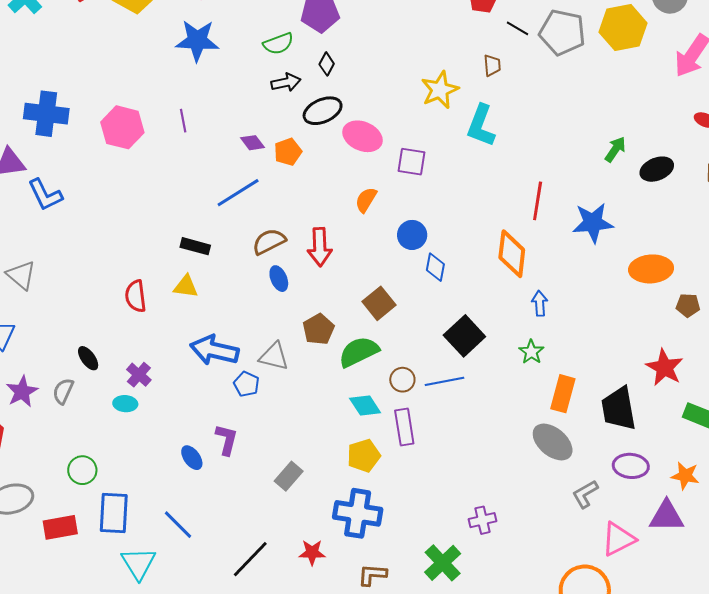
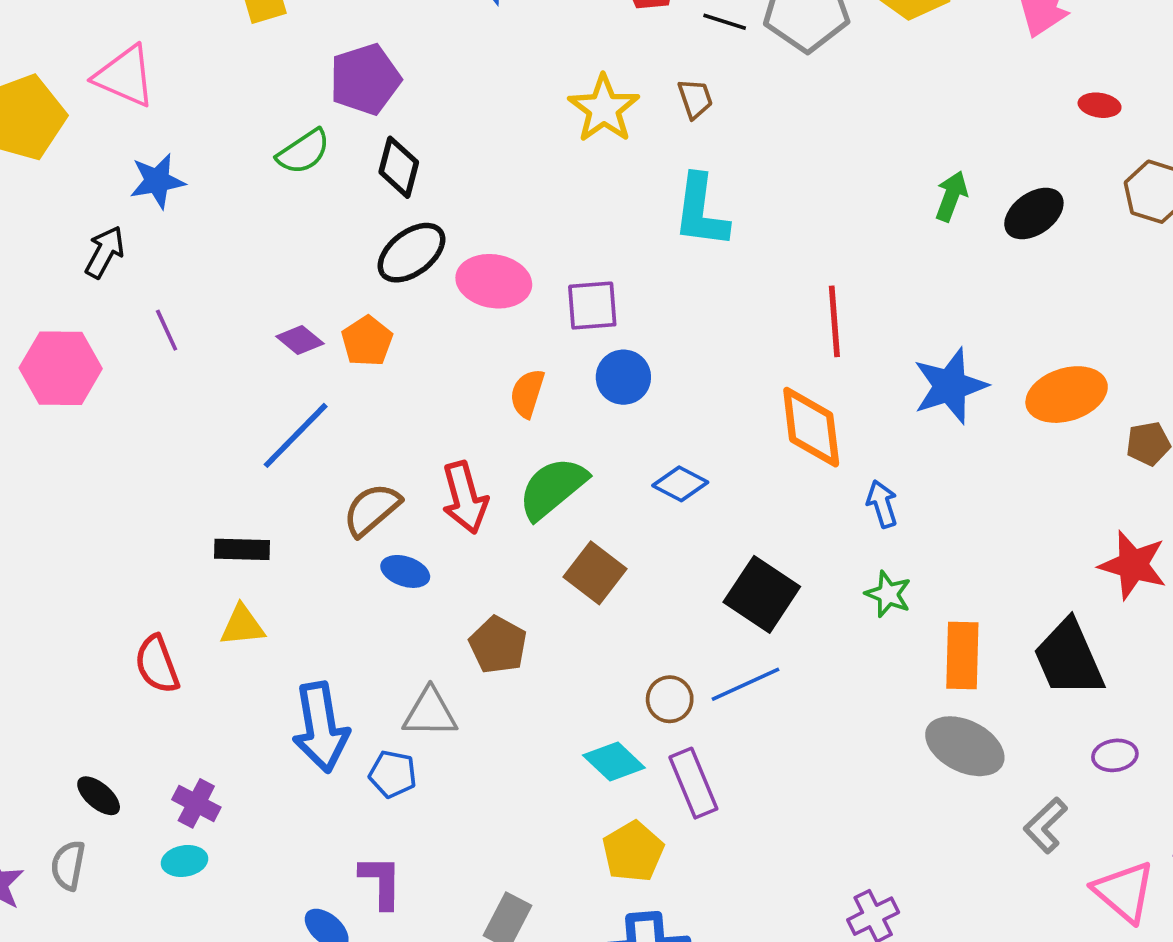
blue star: (197, 41) -> (157, 181), size x0.7
black diamond: (327, 64) -> (399, 167), size x1.4
black arrow: (286, 82) -> (105, 252), moved, turned -36
yellow star: (440, 90) -> (604, 109), moved
blue star: (593, 223) -> (950, 386), moved
blue circle: (412, 235) -> (623, 377), moved
blue diamond: (435, 267) -> (680, 484), turned -60
blue ellipse: (279, 279) -> (405, 571), turned -35
blue arrow: (214, 350) -> (321, 727), turned -99
green semicircle: (359, 352) -> (553, 488), moved
purple ellipse: (631, 466) -> (1115, 755), size x0.7
pink triangle: (618, 539) -> (1124, 892), turned -39

